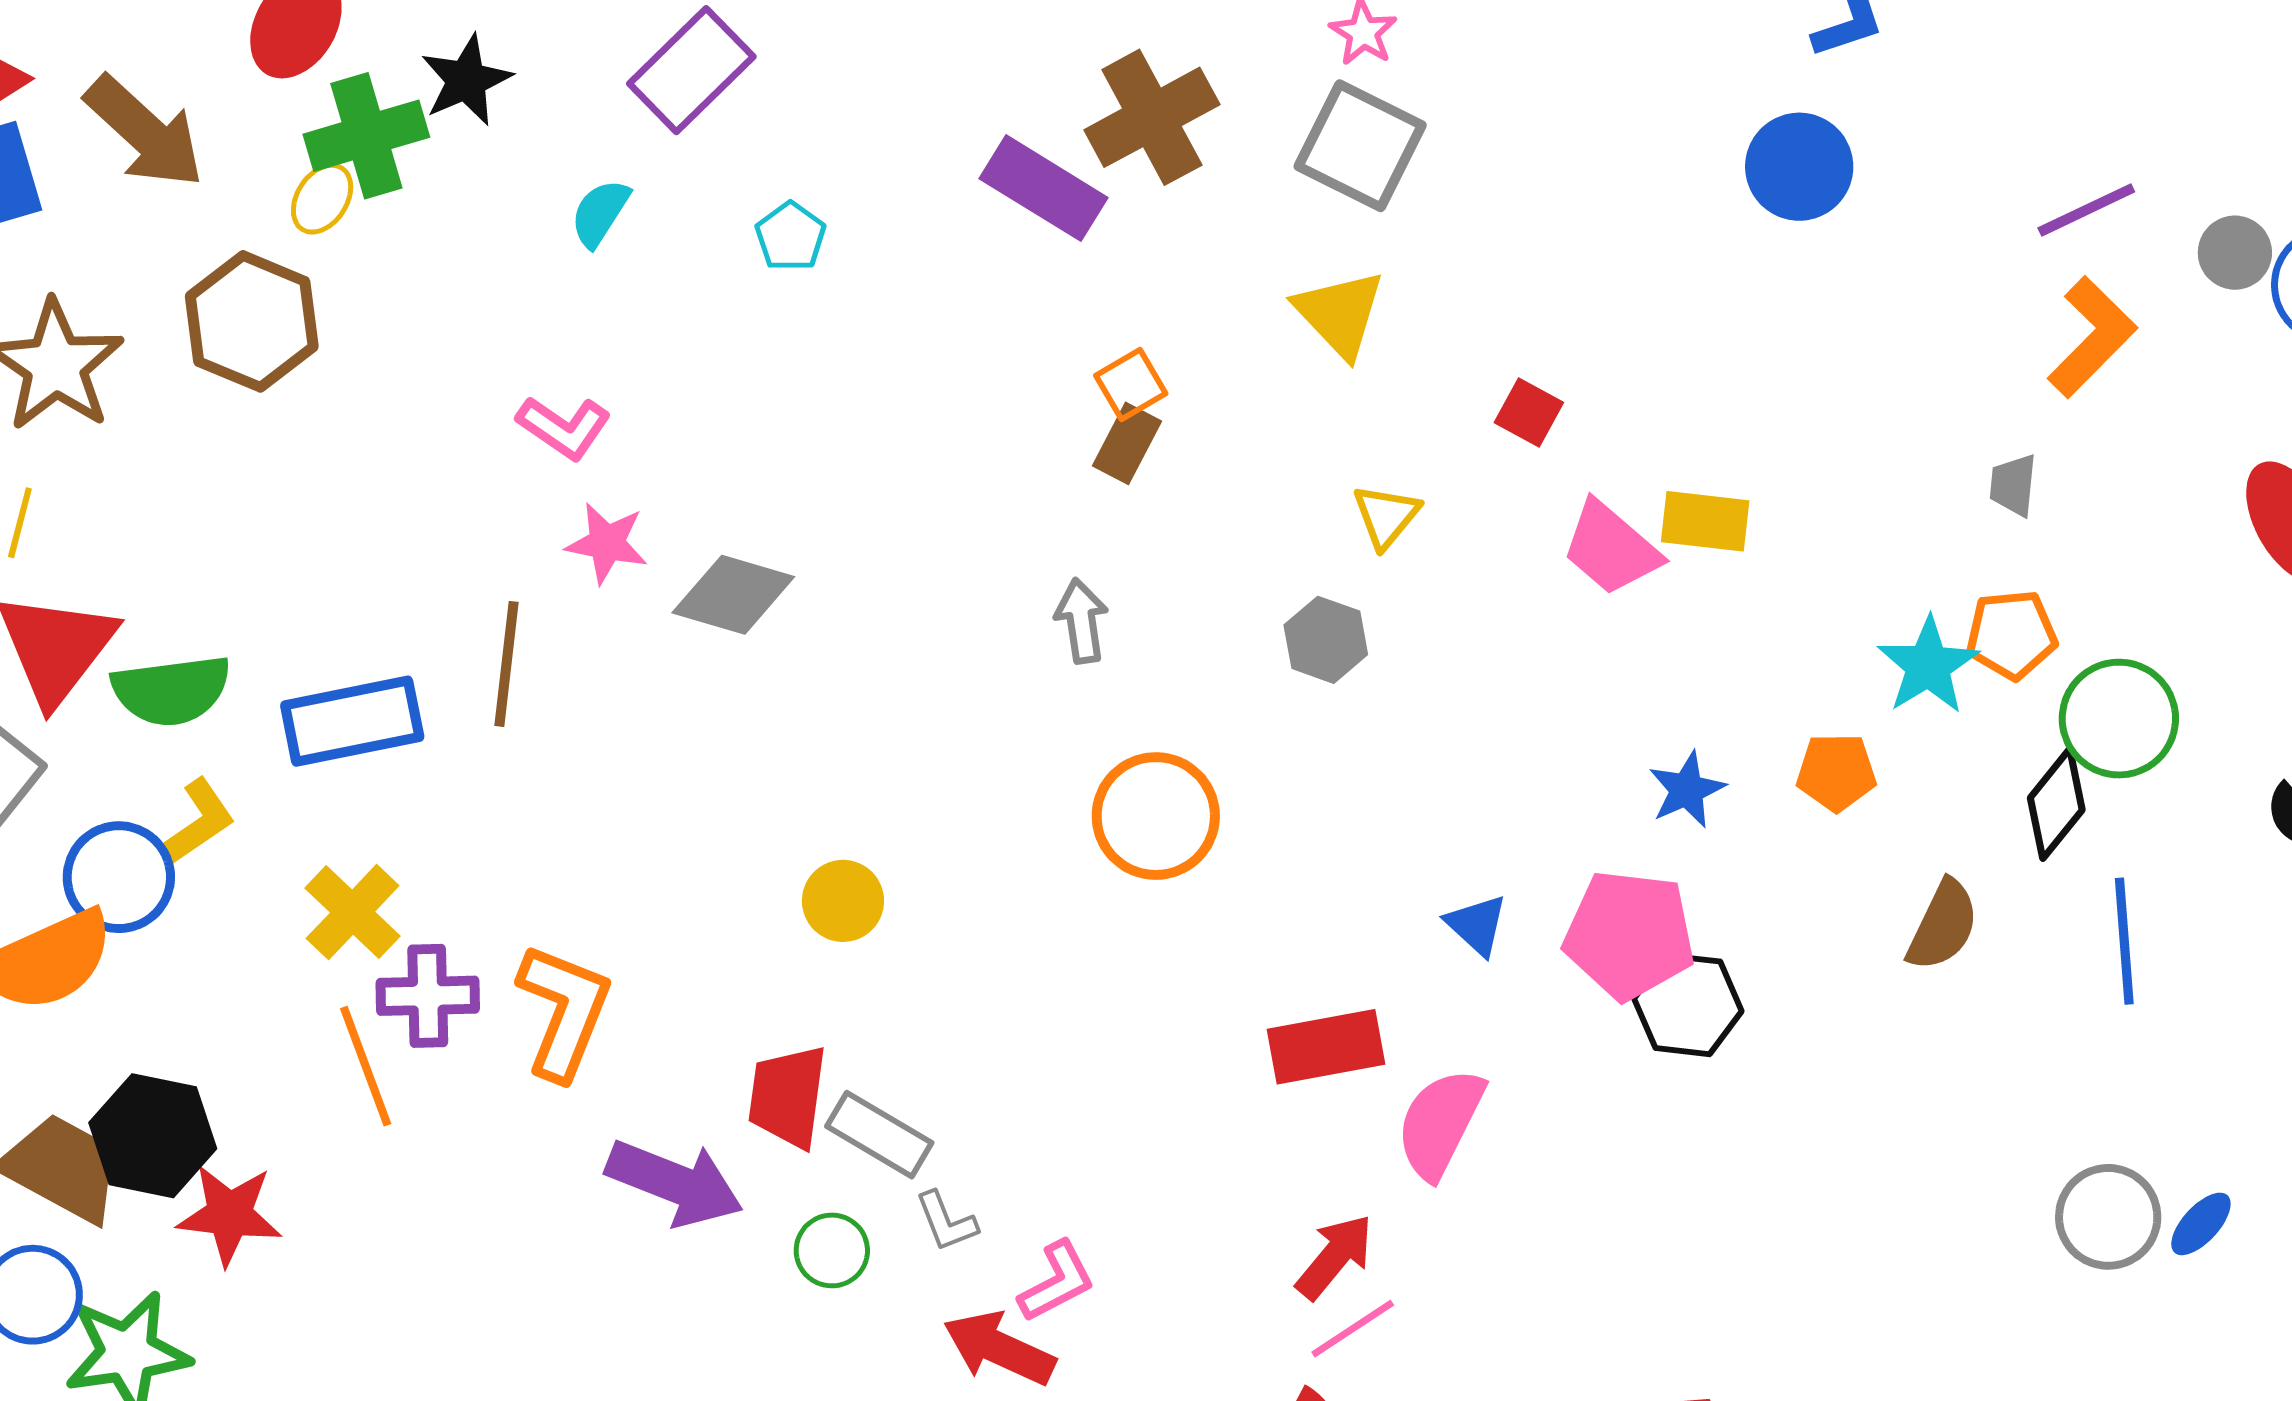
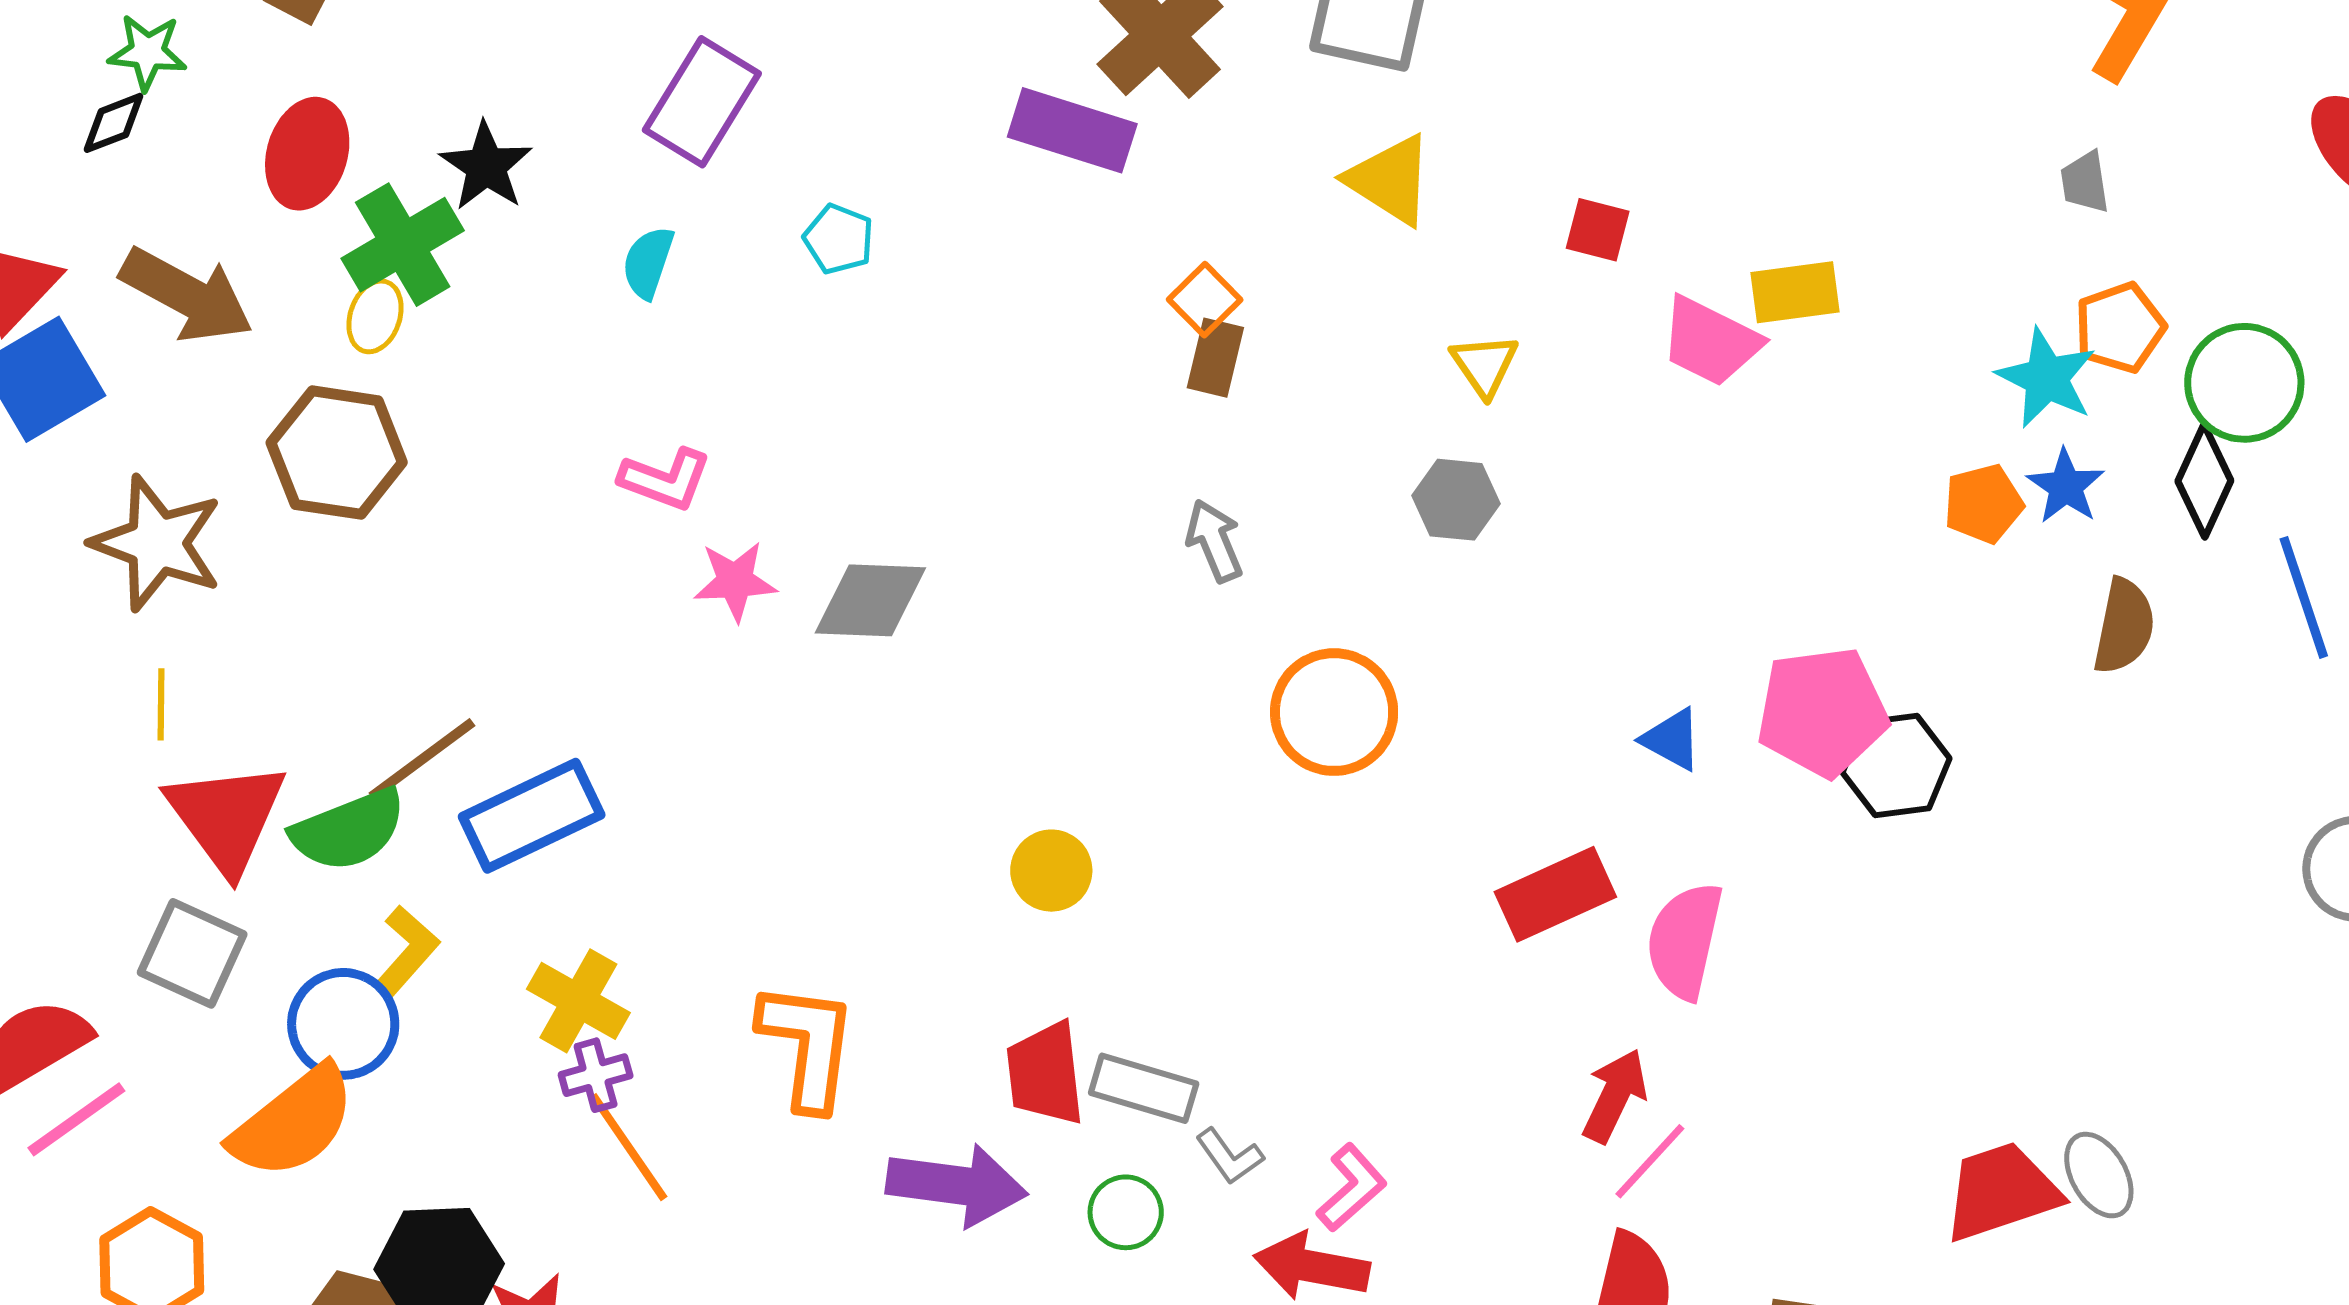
brown line: (507, 664) -> (422, 759), moved, turned 61
blue star: (1687, 790) -> (2066, 486), moved
purple cross: (428, 996) -> (596, 1075), moved, size x0.7

